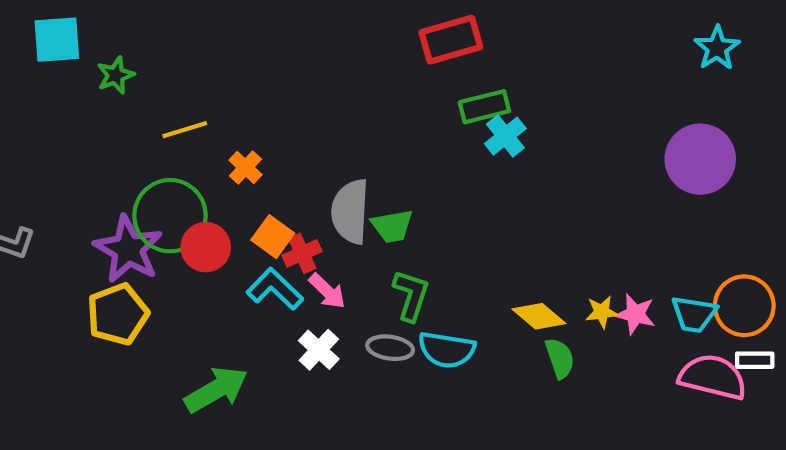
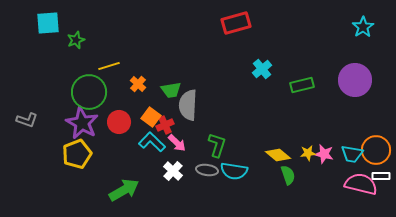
green rectangle: (484, 107) -> (302, 85), moved
green circle: (170, 216) -> (89, 92), moved
green trapezoid: (392, 226) -> (171, 90), moved

